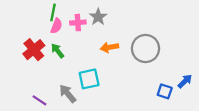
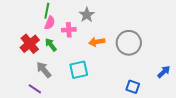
pink cross: (78, 23) -> (69, 30), moved
blue square: (165, 91) -> (133, 87), moved
gray arrow: (68, 94) -> (44, 70), moved

